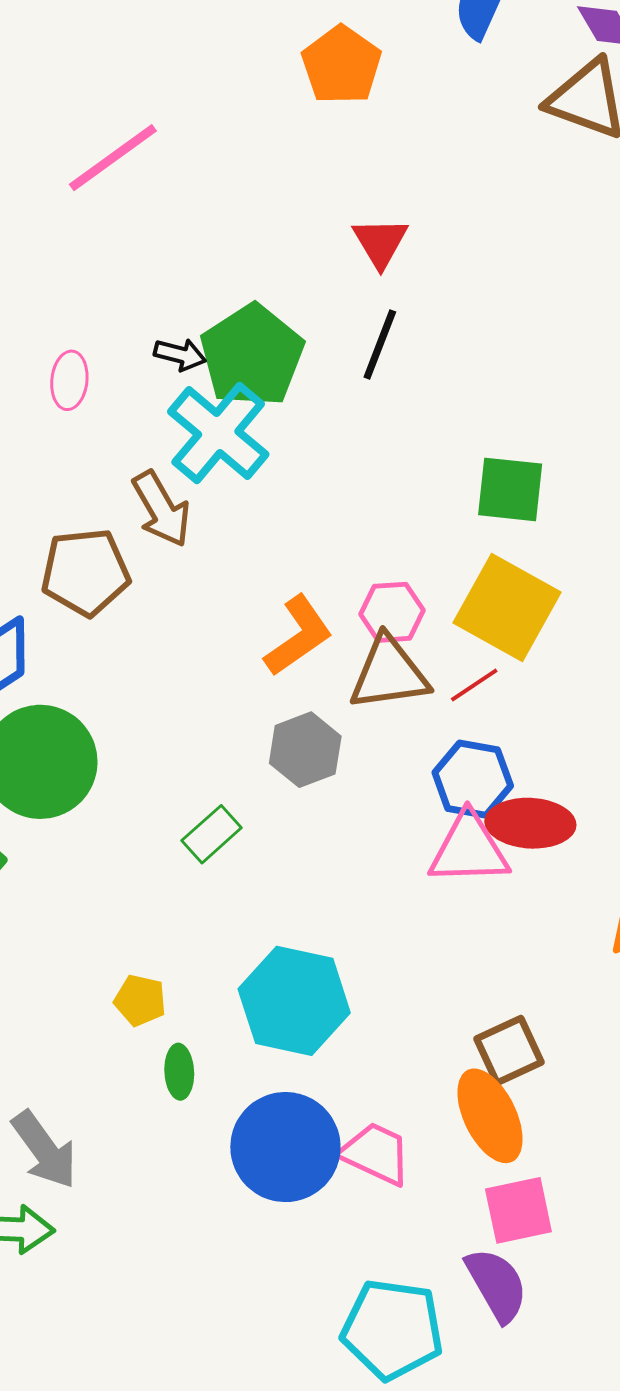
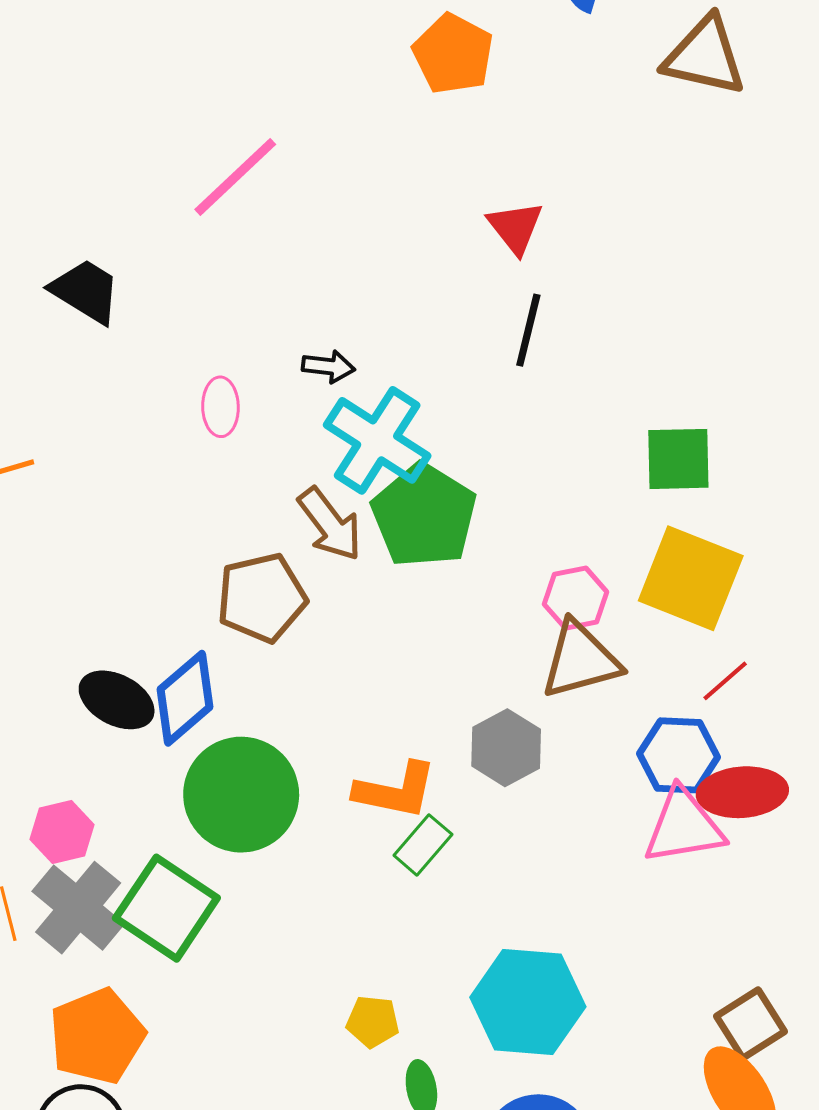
green pentagon: (252, 355) -> (424, 516), moved
orange L-shape: (298, 636) -> (395, 791), moved, turned 54
red line: (474, 685) -> (725, 681), moved

